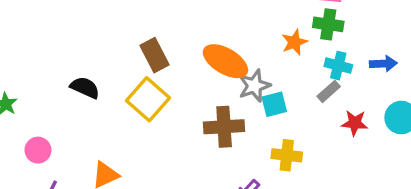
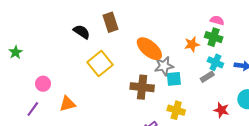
brown rectangle: (155, 55) -> (110, 22), moved
black semicircle: (85, 88) -> (82, 32), moved
red star: (355, 123) -> (221, 110), moved
pink circle: (38, 150) -> (43, 84), moved

